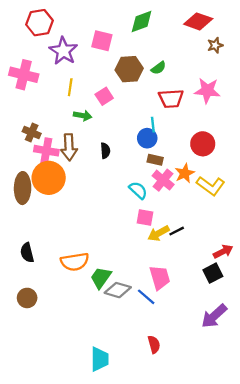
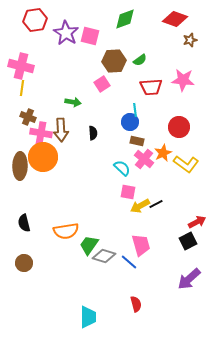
purple star: (63, 51) -> (66, 33), moved
yellow line: (70, 87) -> (22, 88), moved
pink square: (104, 96) -> (102, 84), moved

